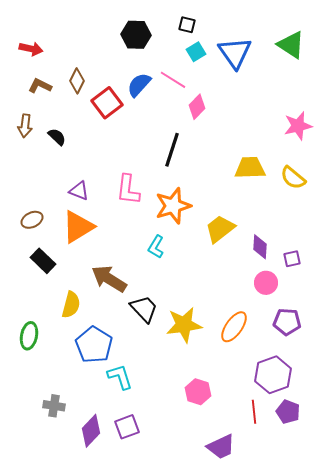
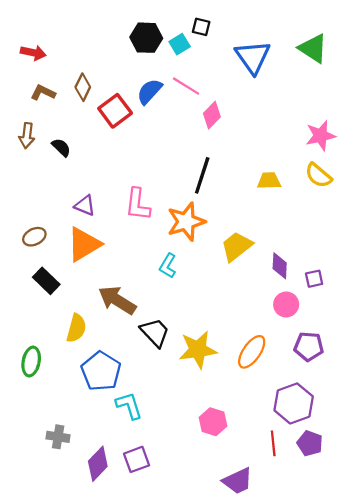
cyan square: (196, 52) -> (180, 44), moved
black line: (172, 150) -> (202, 175), moved
yellow trapezoid: (250, 168) -> (269, 181), size x0.7
yellow semicircle: (293, 178) -> (318, 175), moved

